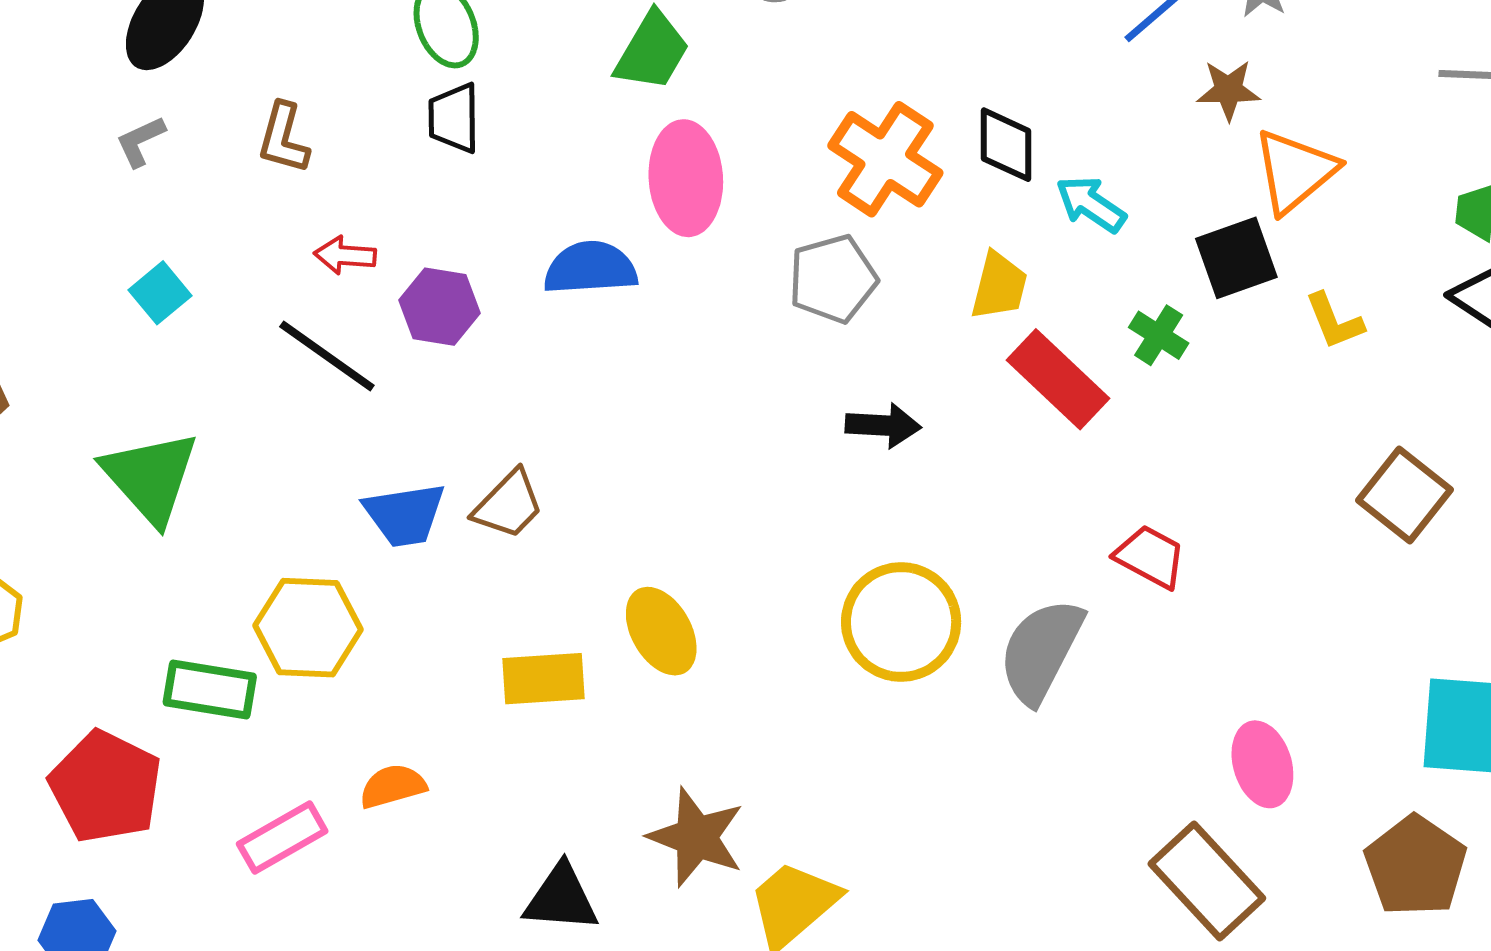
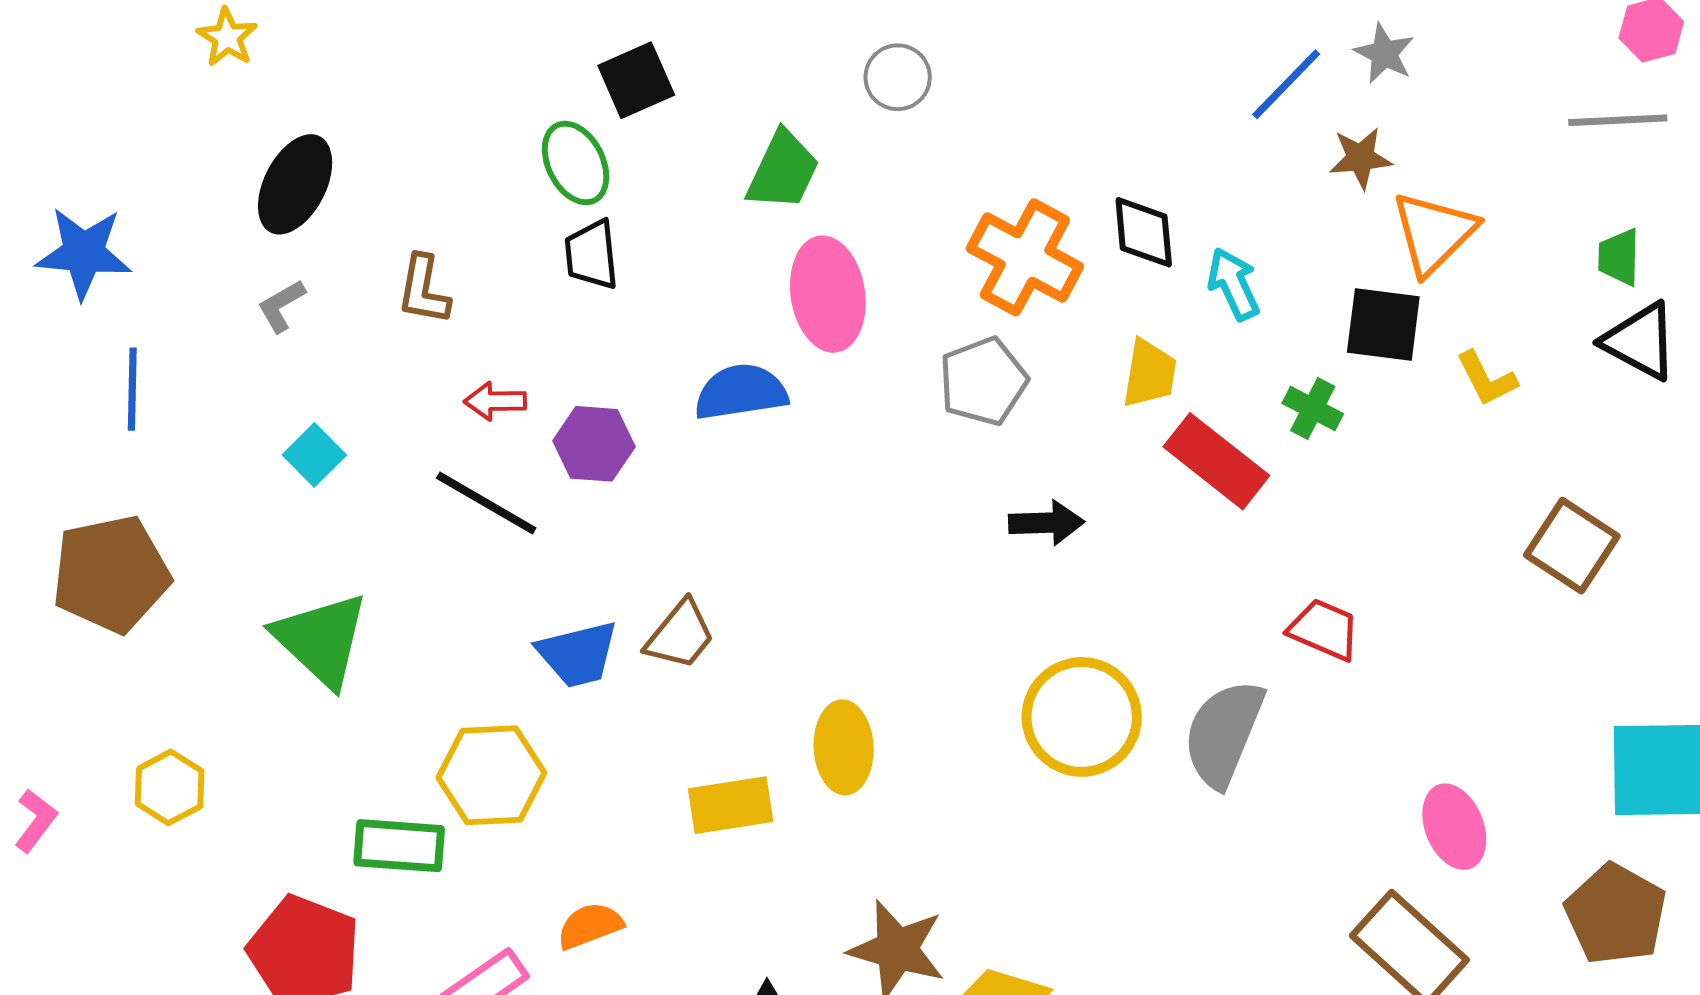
cyan arrow: (1091, 204) -> (1233, 284), turned 36
black square: (1236, 258) -> (1383, 324), turned 32
yellow ellipse: (661, 631) -> (844, 747), turned 32

